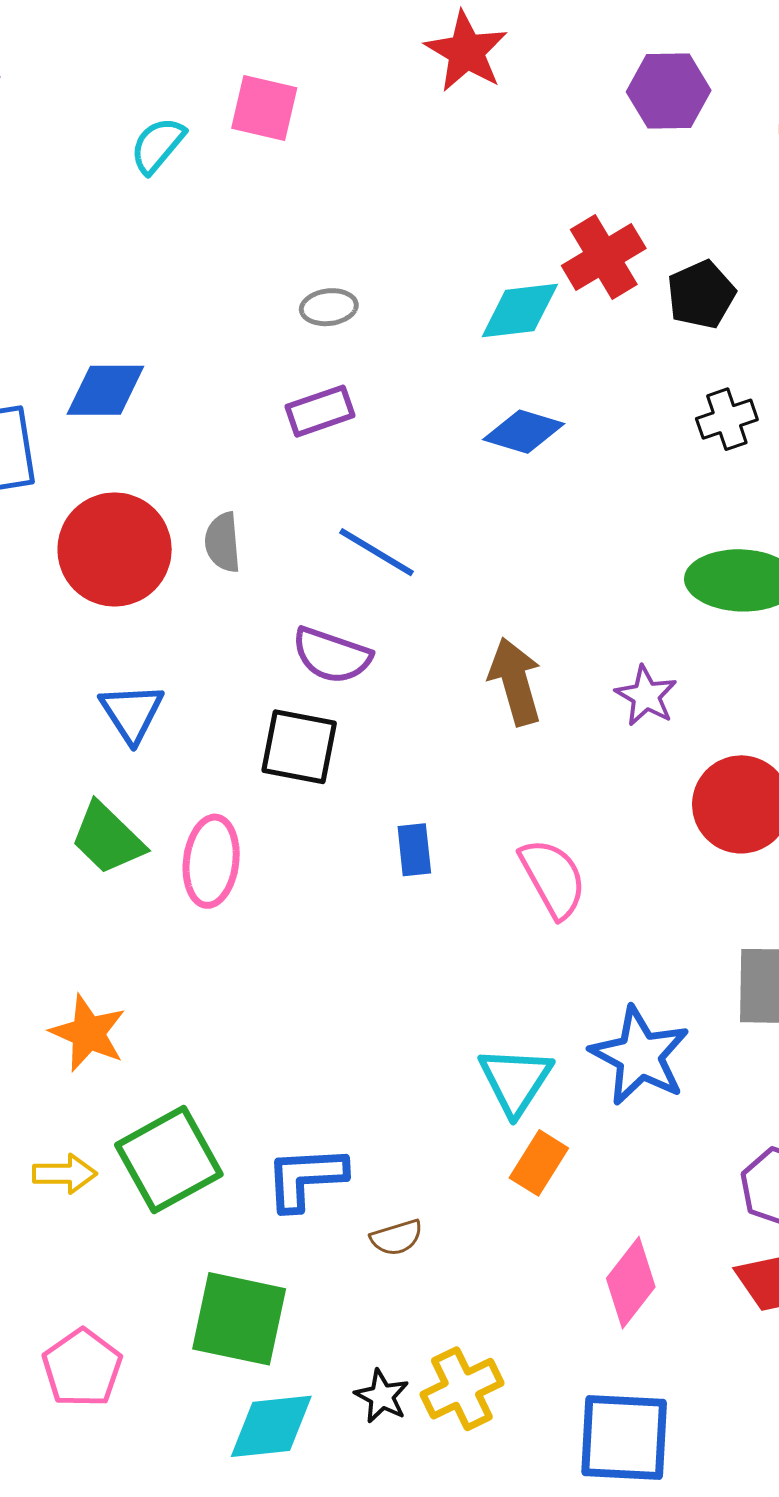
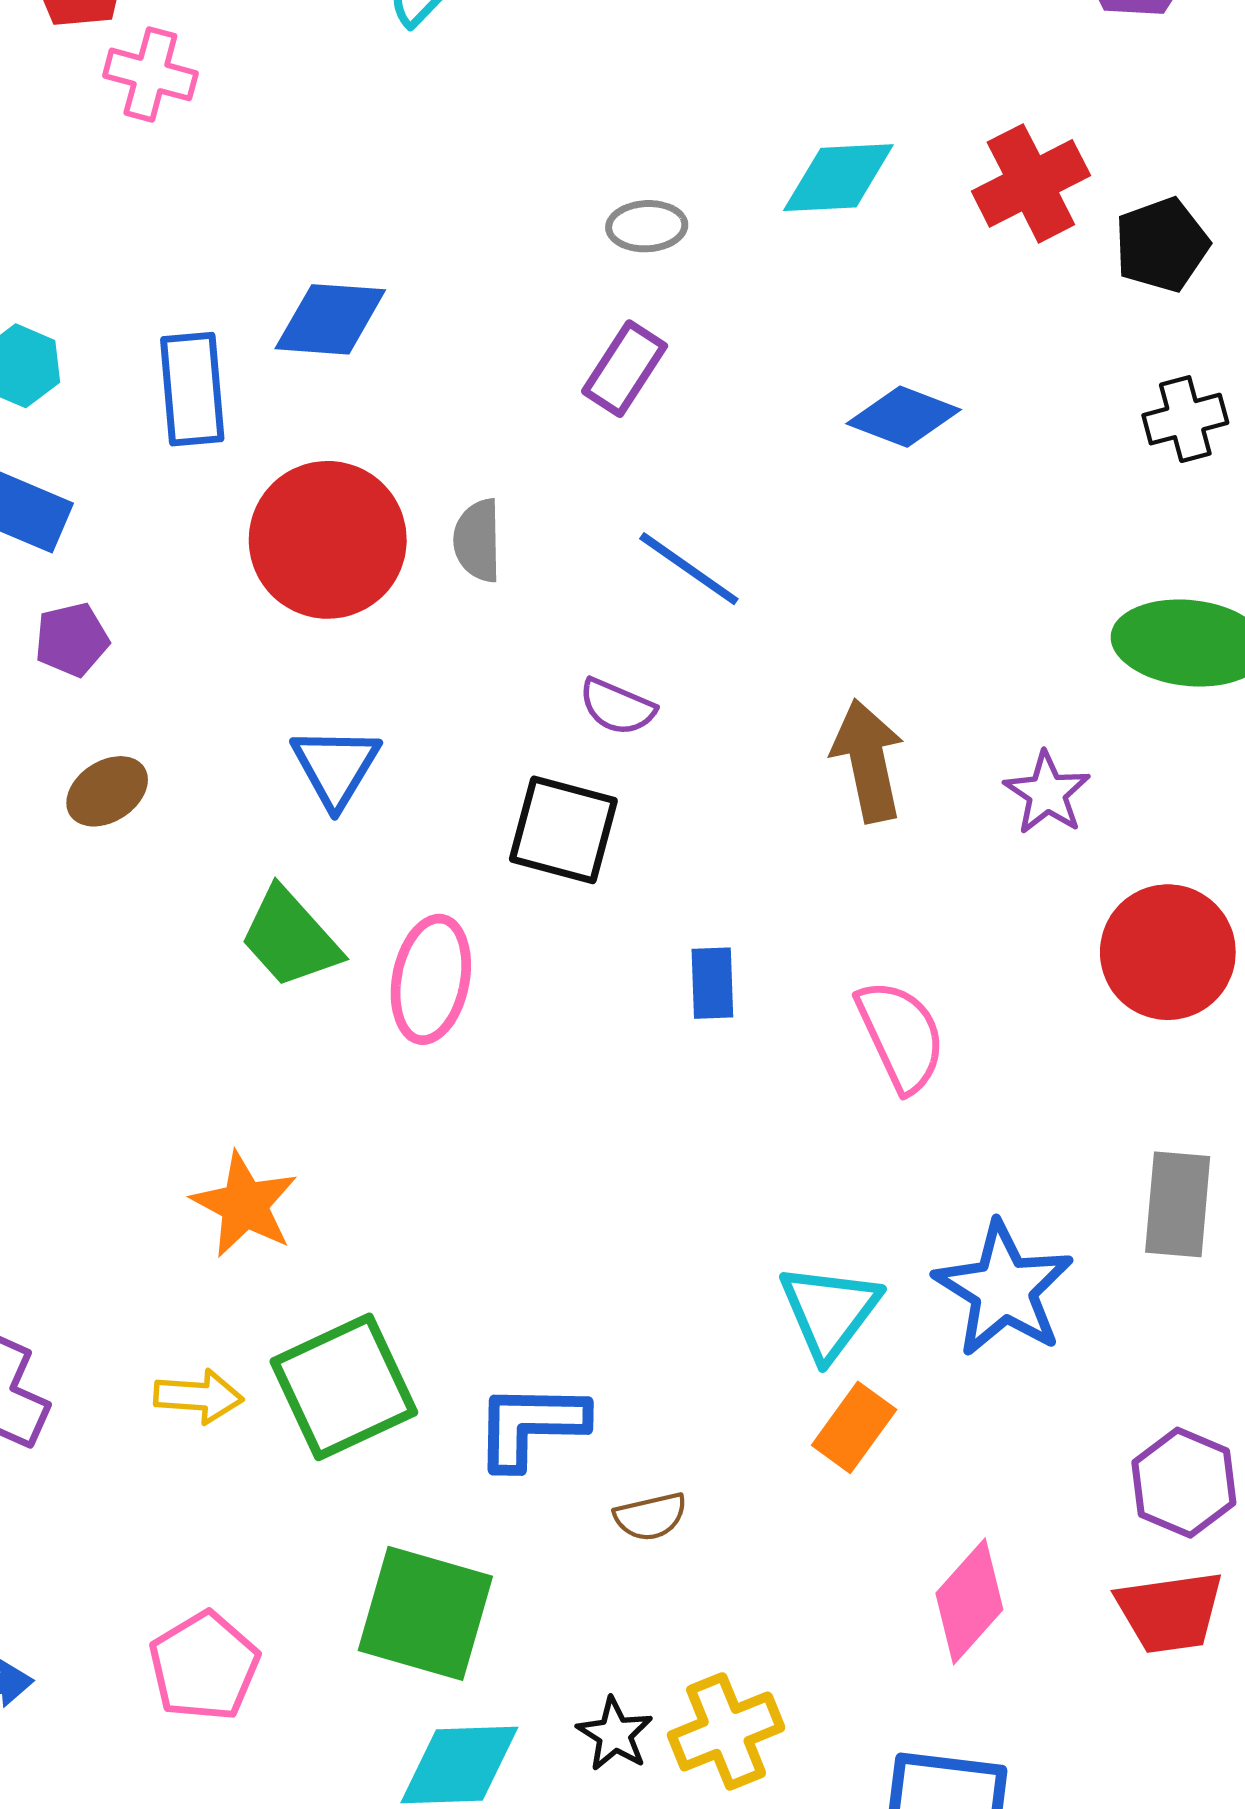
cyan diamond: (520, 311) -> (838, 178), moved
purple rectangle: (320, 411) -> (625, 369), turned -42
purple semicircle: (332, 655) -> (617, 707), size x0.7

